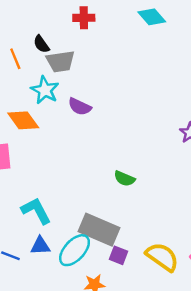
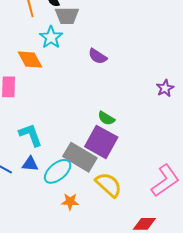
purple semicircle: (80, 107) -> (98, 56), moved
purple square: (118, 255) -> (101, 142), moved, size x2.0
yellow semicircle: (162, 257) -> (109, 185), moved

